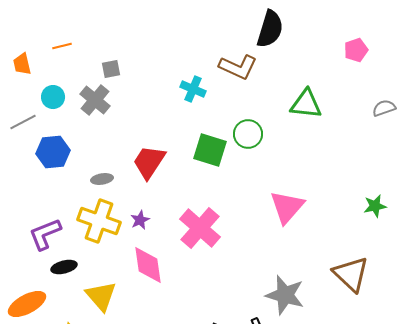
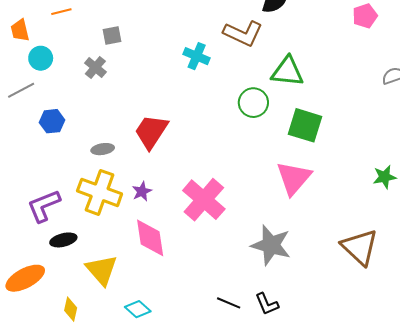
cyan circle: (53, 97) -> (41, 58), moved
gray cross: (95, 100) -> (95, 67), size x0.7
green triangle: (306, 104) -> (287, 72), moved
green square: (210, 150) -> (305, 125), moved
blue hexagon: (53, 152) -> (52, 121), size x0.7
gray star: (285, 295) -> (271, 245), moved

